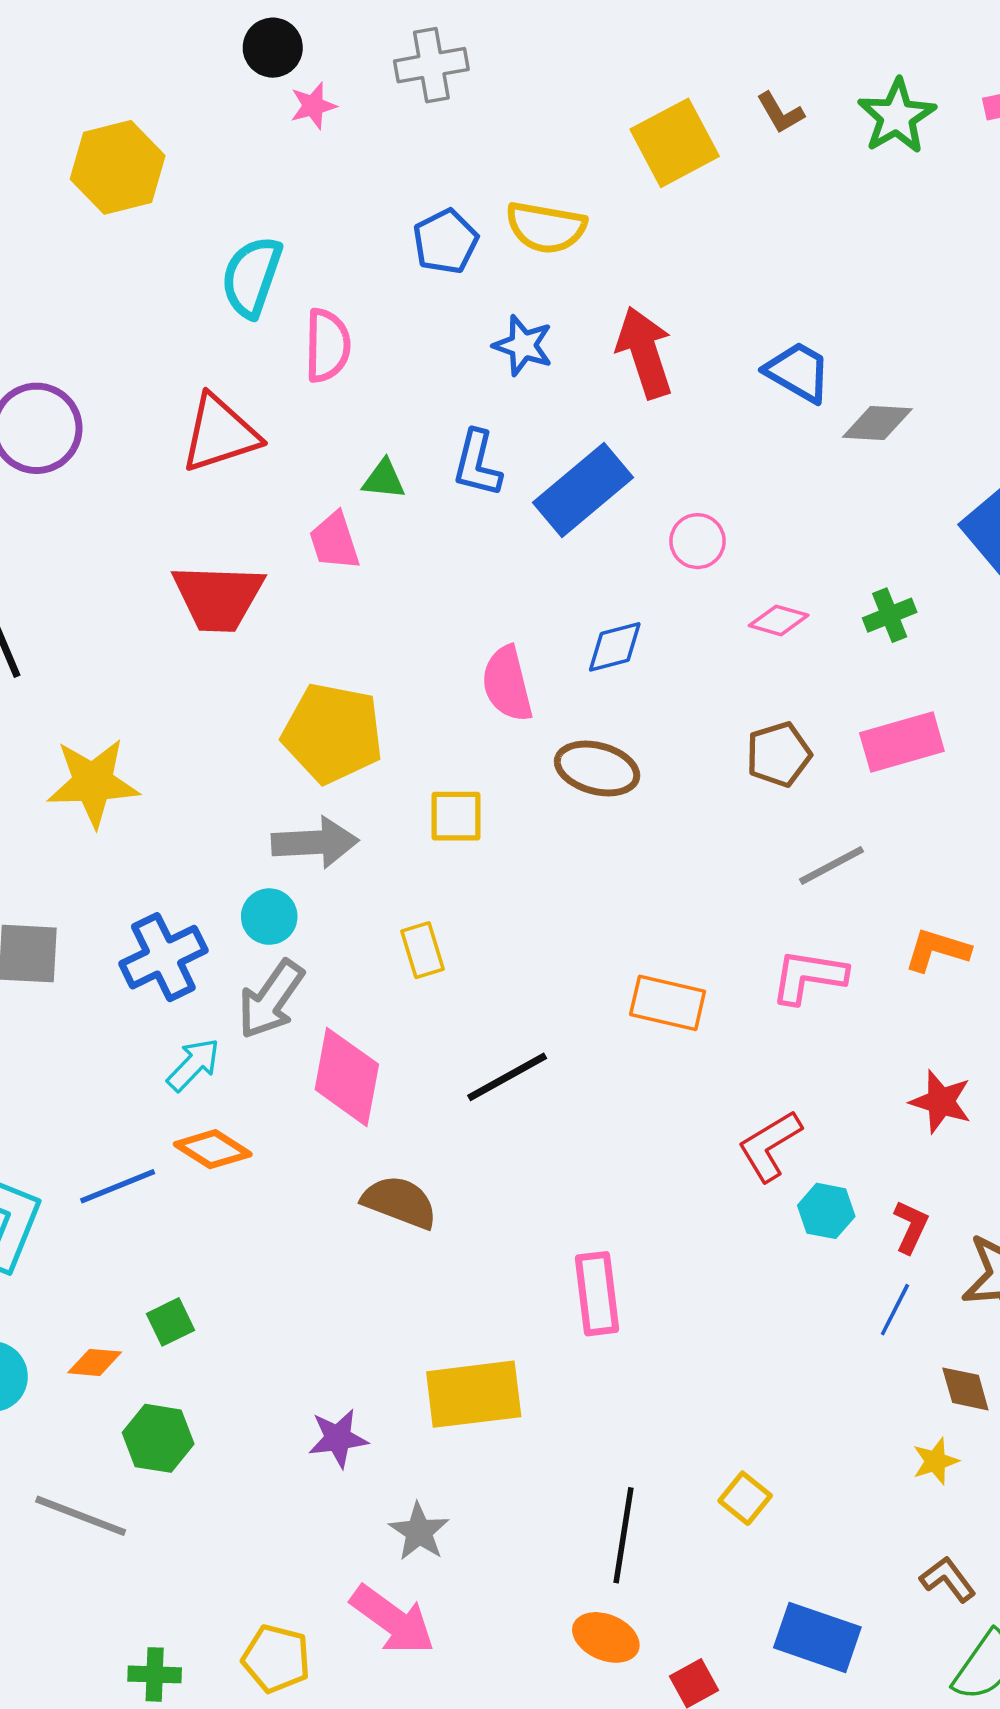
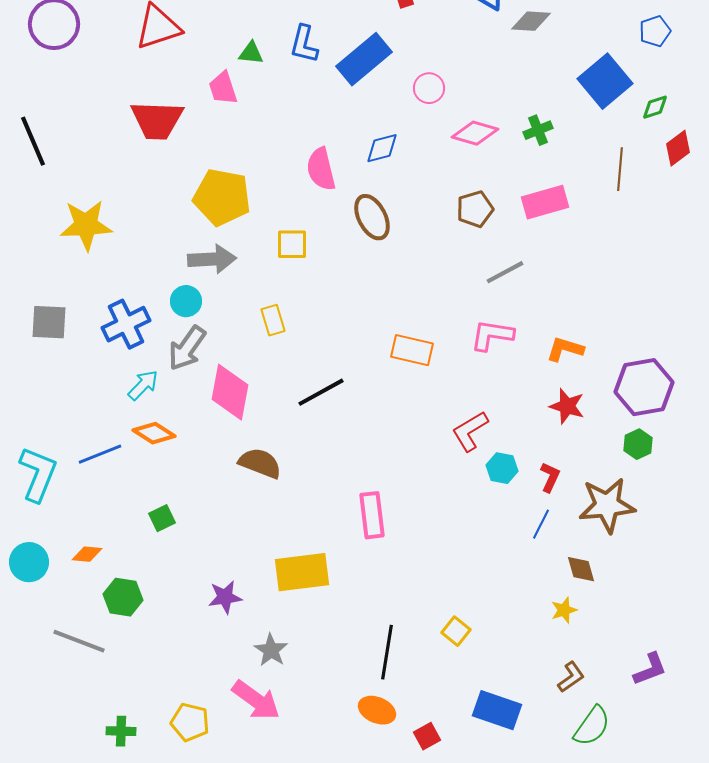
pink diamond: (779, 620) -> (475, 133), size x1.4
brown ellipse: (597, 768) -> (372, 217), turned 48
orange L-shape: (937, 950) -> (565, 349), moved
green square: (170, 1322) -> (162, 518), moved
brown L-shape: (948, 1579) -> (571, 677), turned 92

